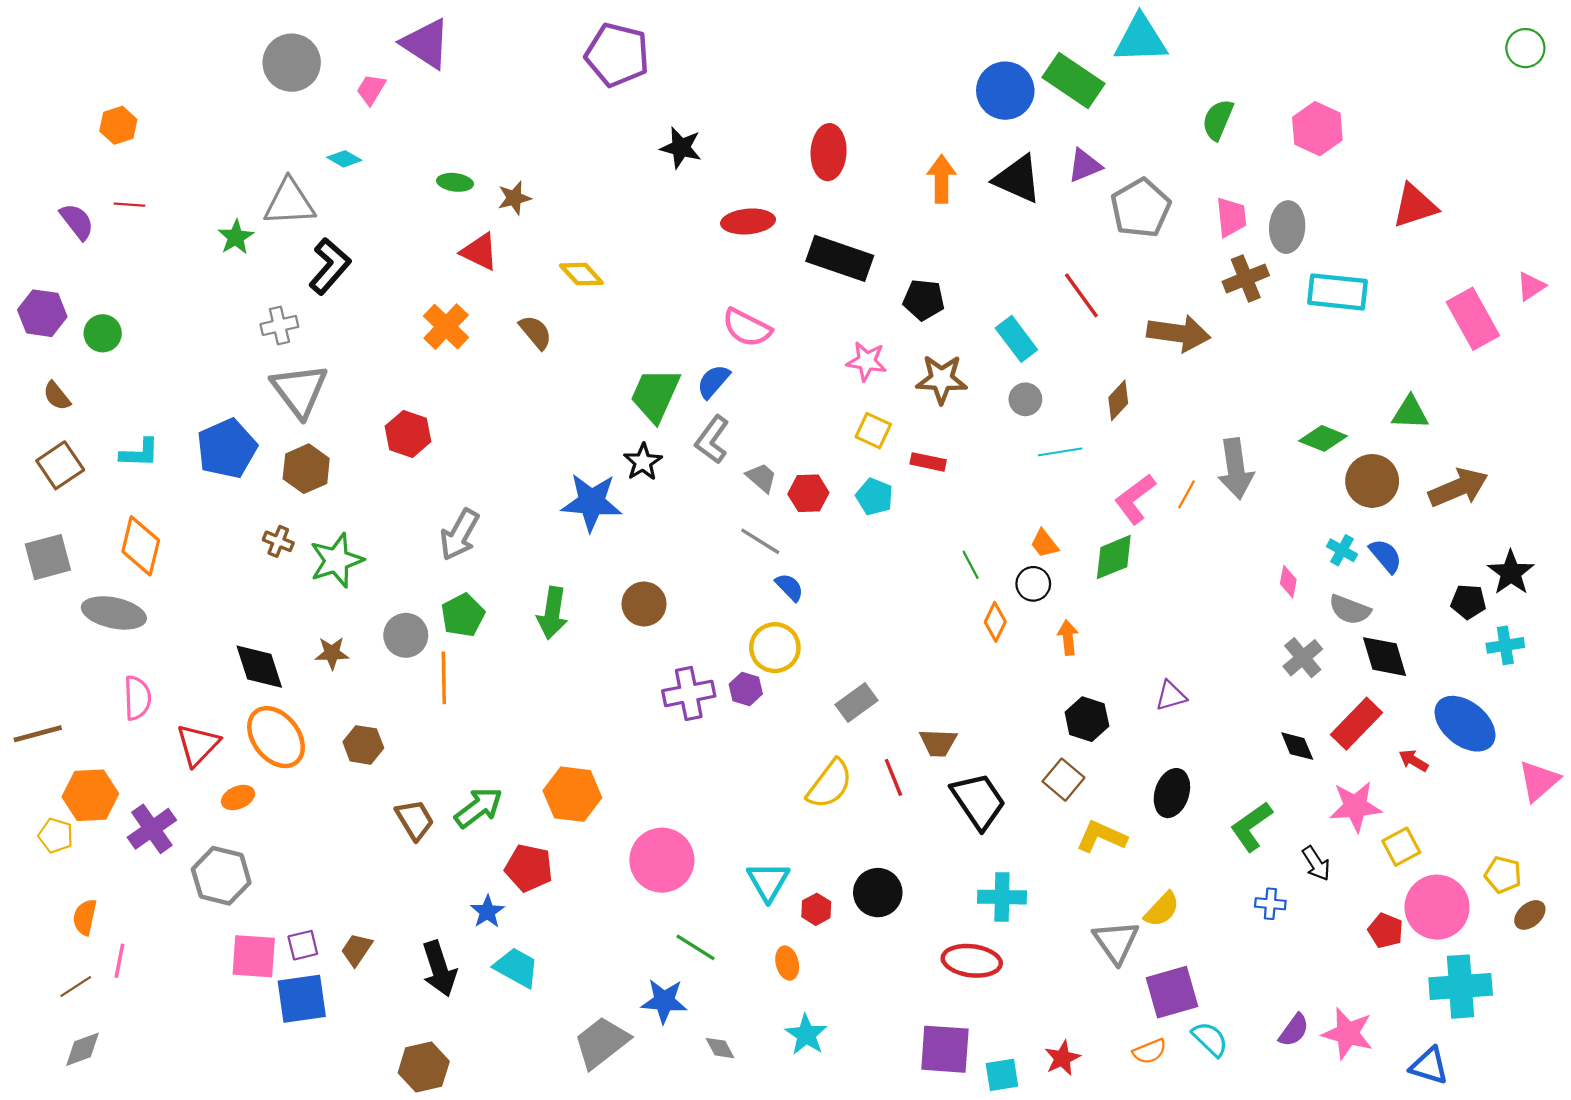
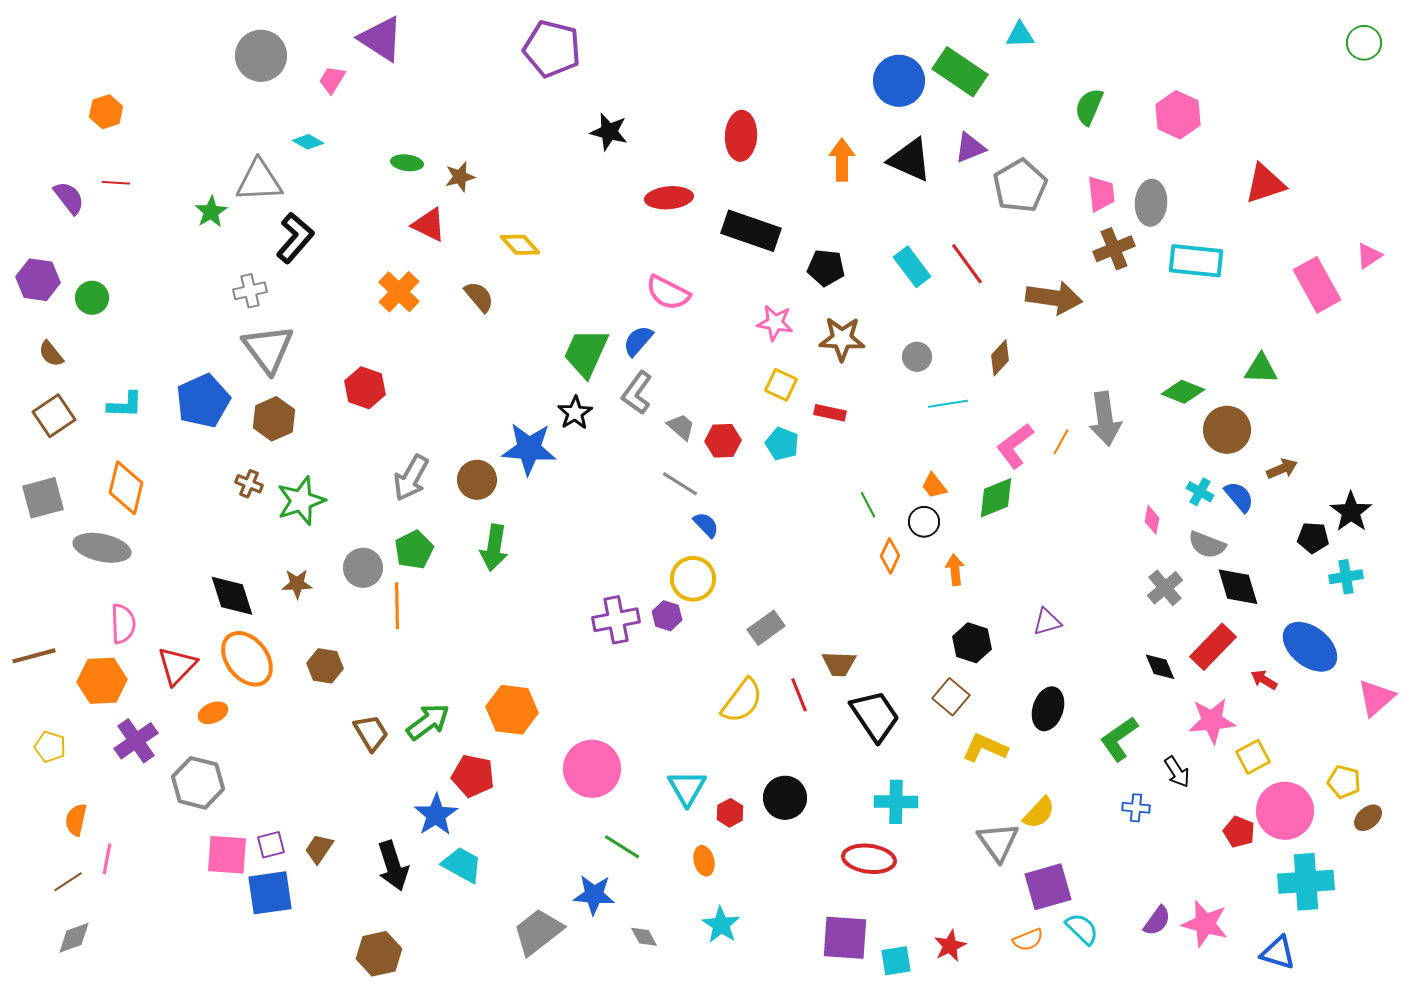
cyan triangle: (1141, 39) -> (1020, 35), size x0.6
cyan rectangle: (1016, 339) -> (912, 267), moved
brown arrow: (1458, 488) -> (1282, 469), moved, size x0.6
brown circle: (644, 604) -> (477, 480), moved
orange hexagon: (90, 795) -> (102, 681), moved
blue star: (487, 912) -> (436, 815), size x1.4

